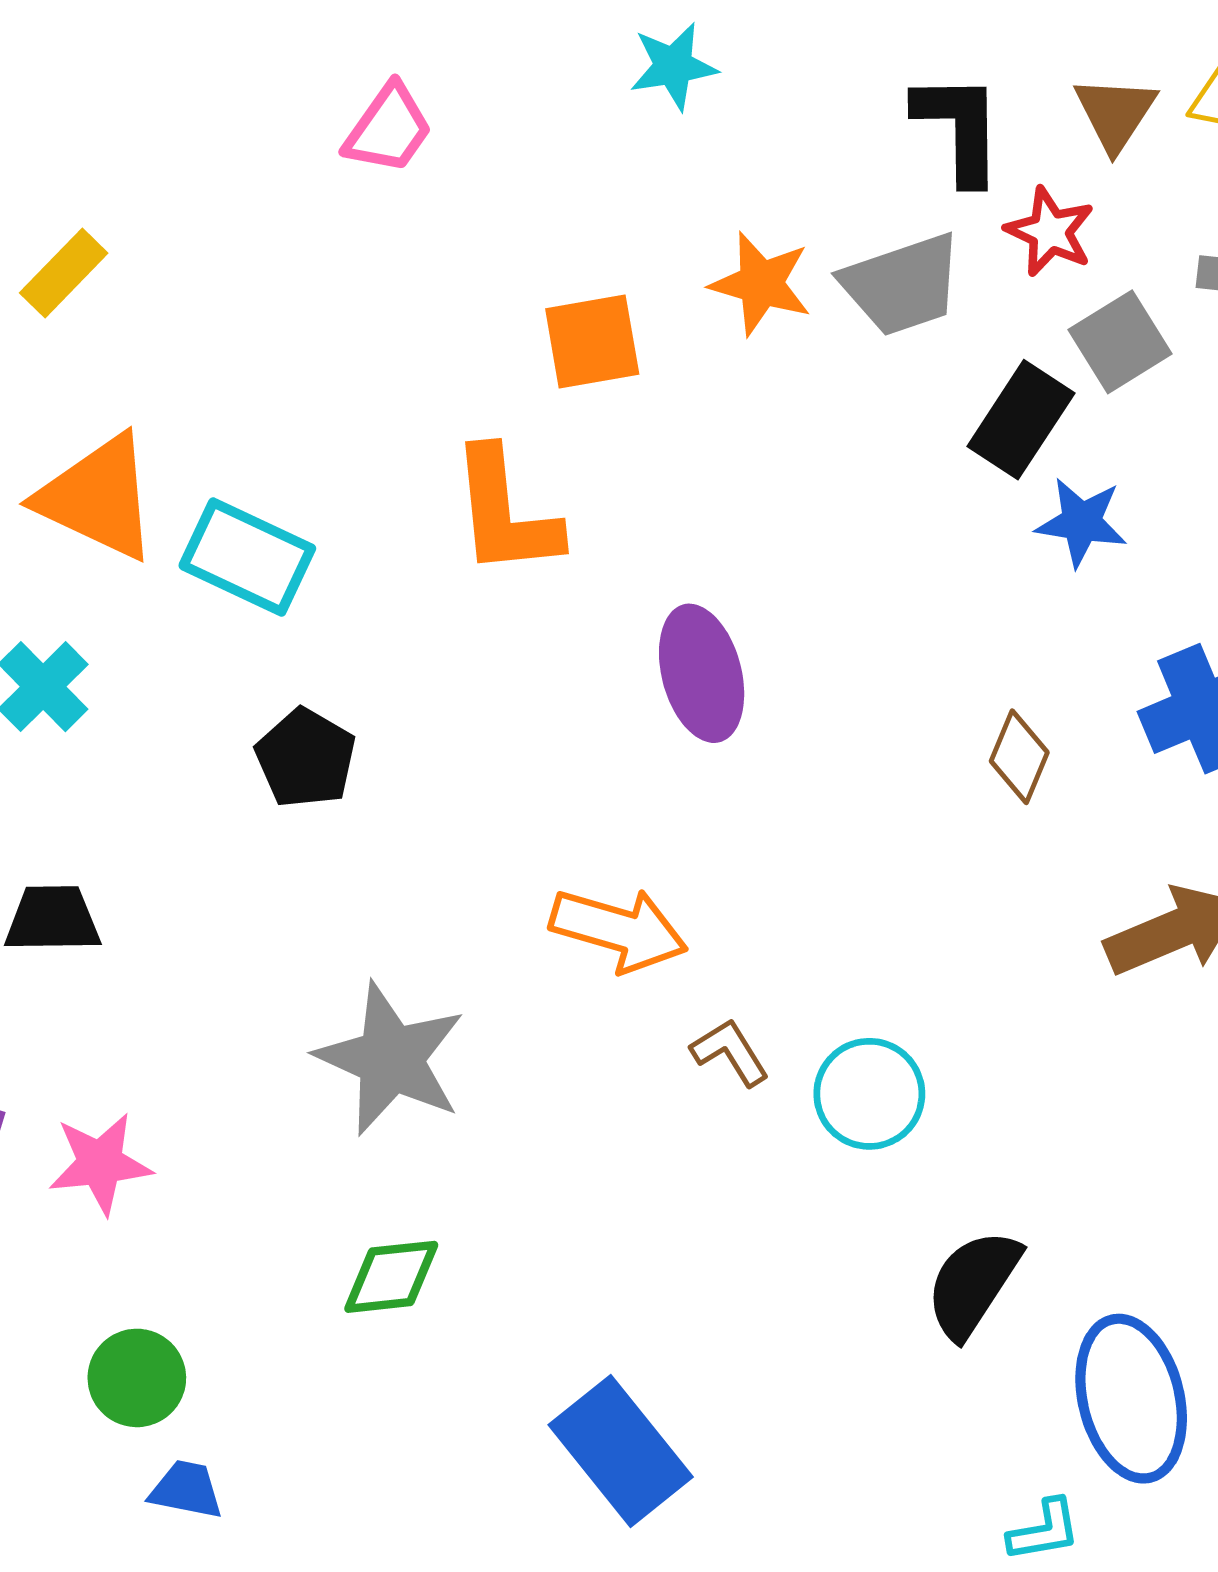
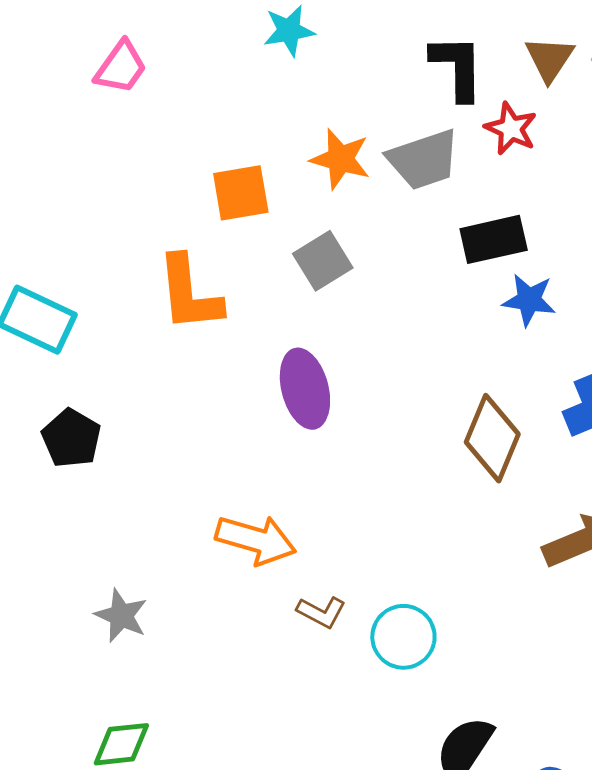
gray square: (1120, 342) -> (323, 261), moved
black rectangle: (1021, 420) -> (494, 239), turned 44
brown diamond: (1019, 757) -> (492, 438), size x1.6
brown L-shape: (730, 1052) -> (321, 612), turned 150
gray star: (391, 1059) -> (121, 616), size x0.6

